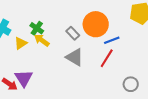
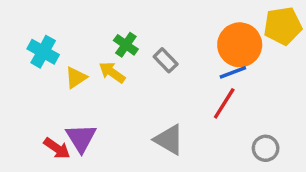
orange circle: (96, 24) -> (240, 45), moved
green cross: (37, 28) -> (126, 45), moved
gray triangle: (75, 57) -> (169, 140), moved

